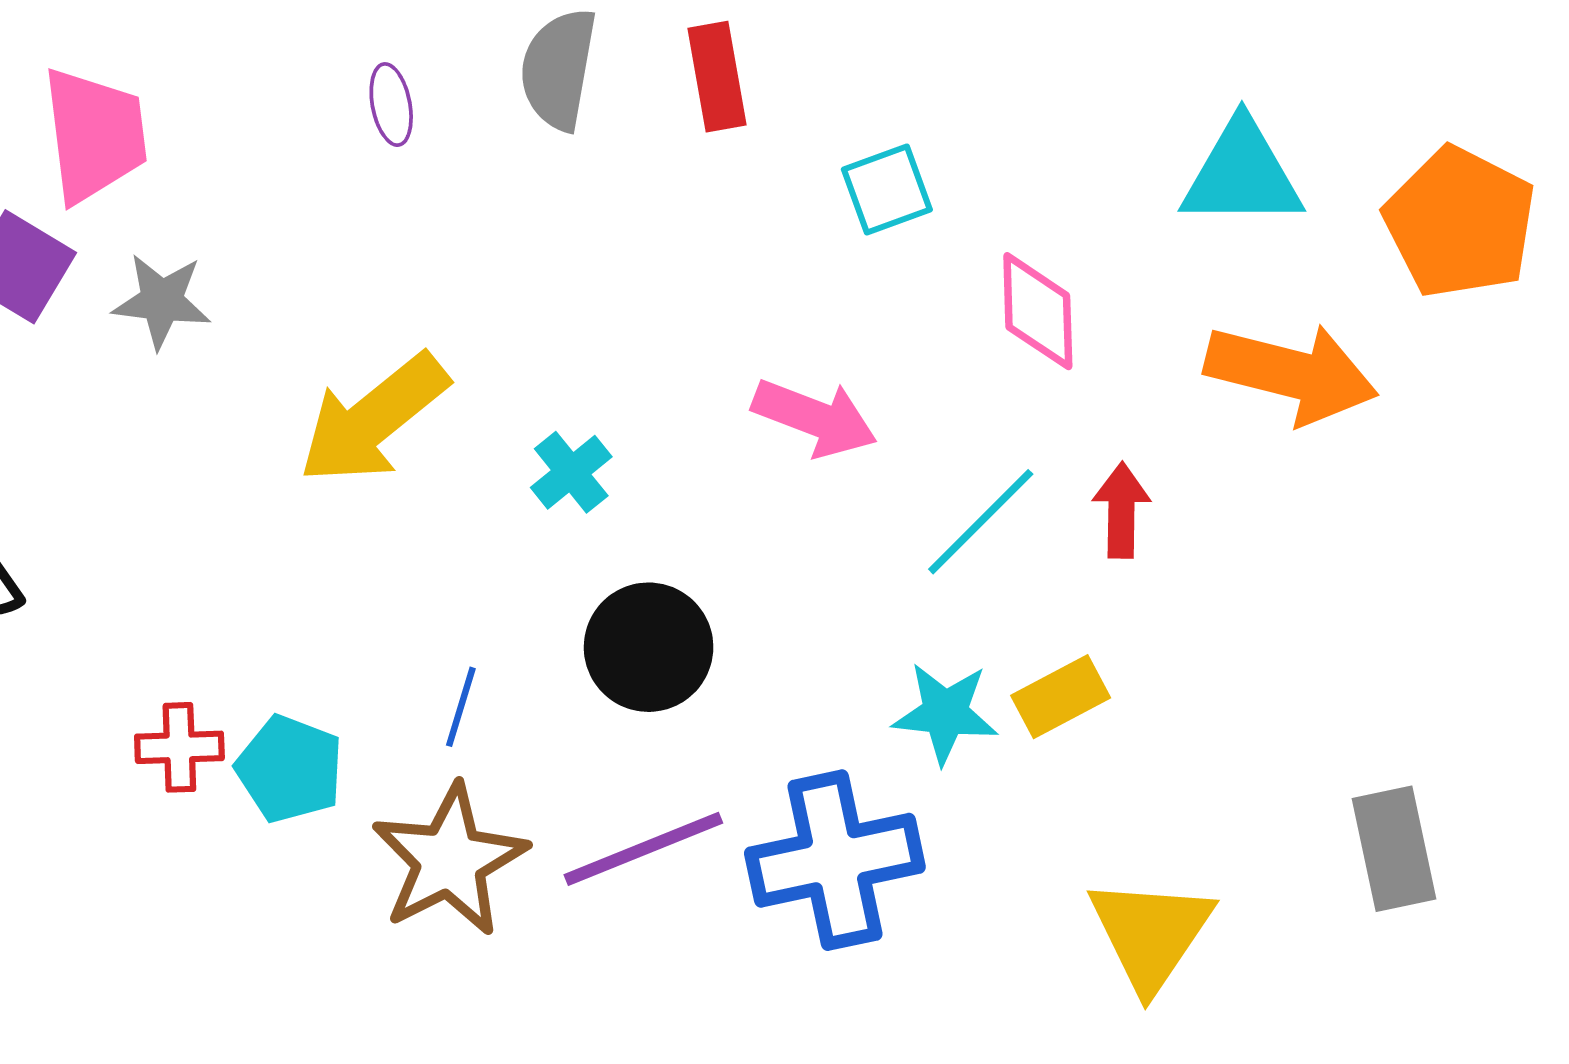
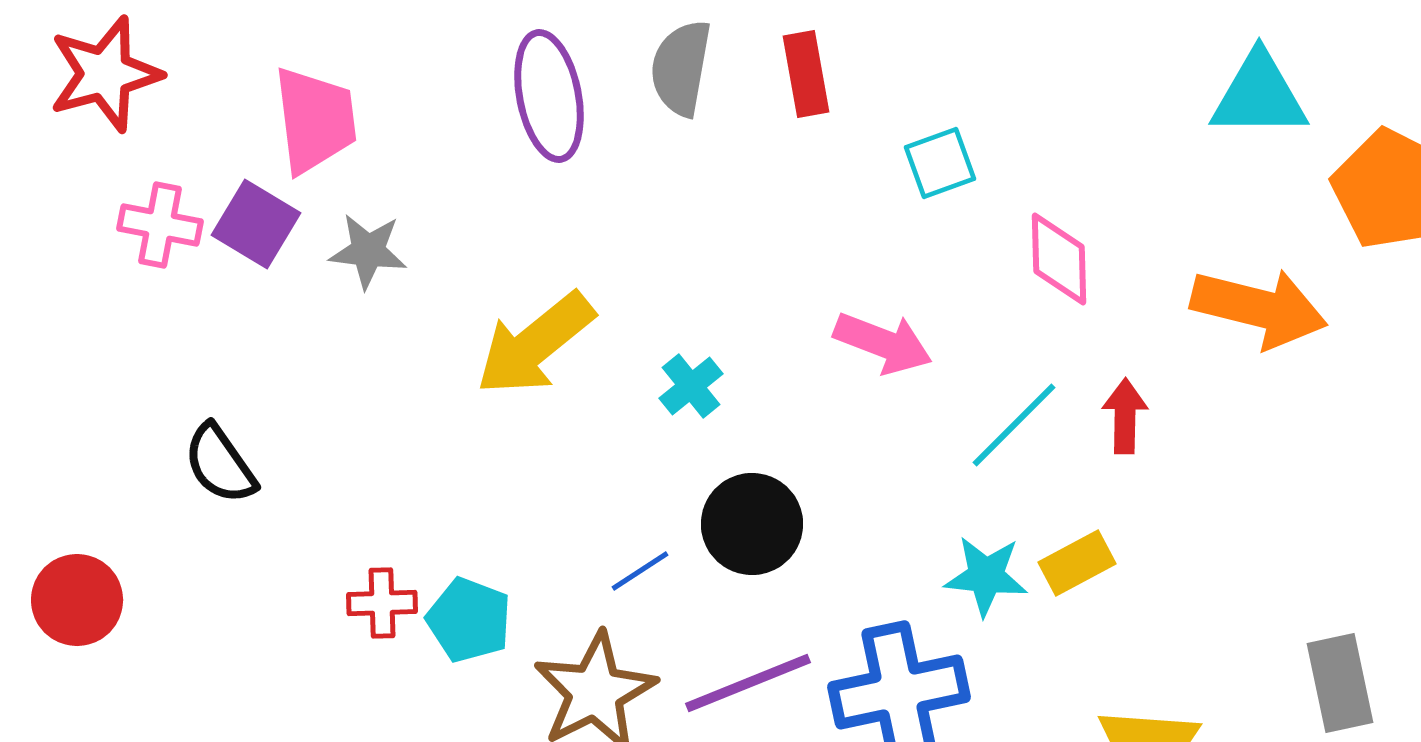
purple ellipse: (391, 105) -> (549, 96), size x2.0
cyan triangle: (1242, 174) -> (1259, 95), moved
blue line: (461, 707) -> (640, 571), moved, turned 40

